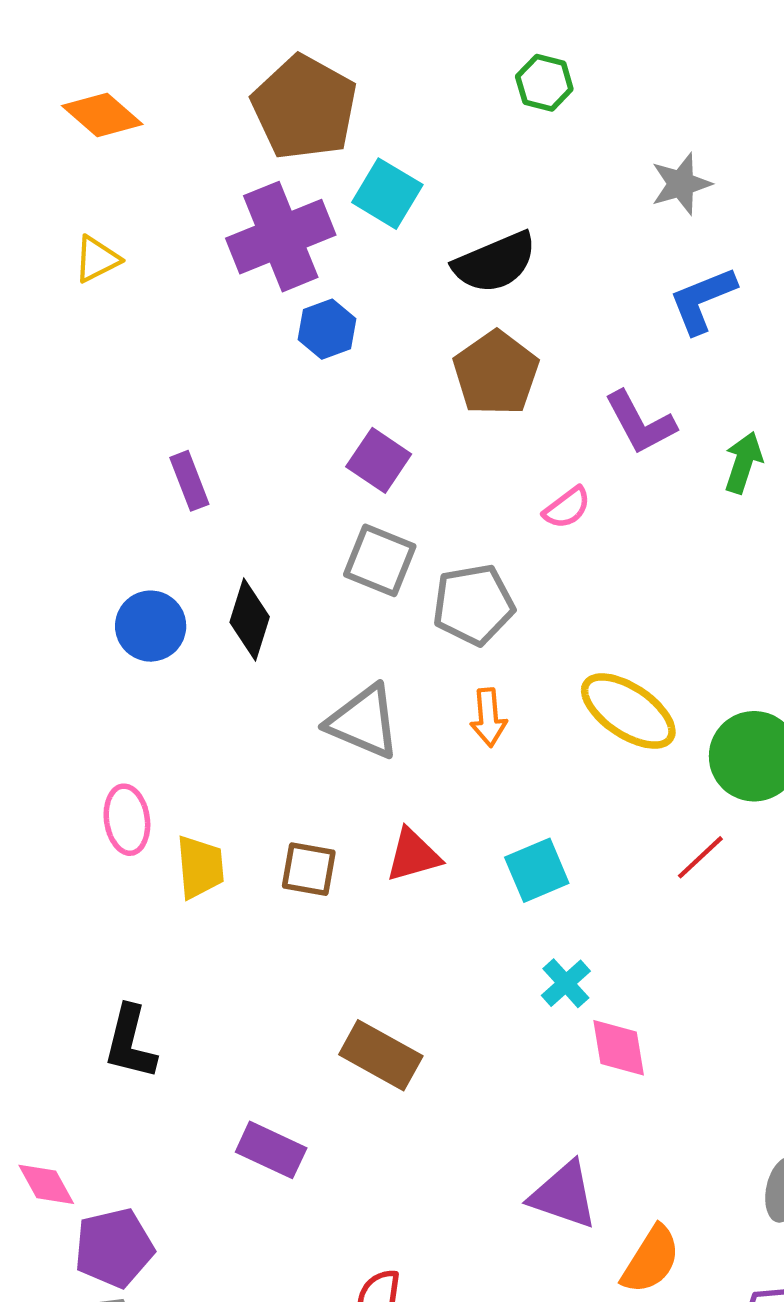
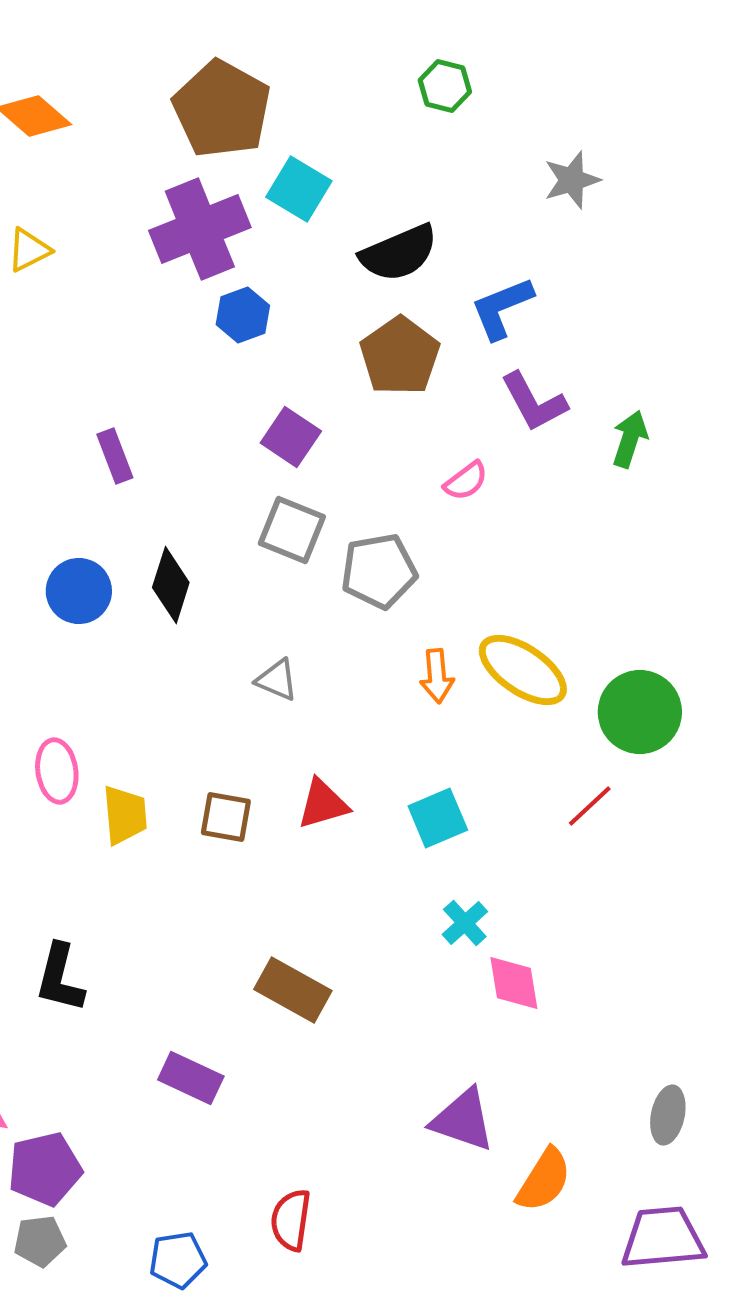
blue L-shape: (702, 300) -> (502, 308), moved
orange arrow: (488, 717) -> (437, 676), moved
gray triangle: (364, 722) -> (277, 680), size x0.6

